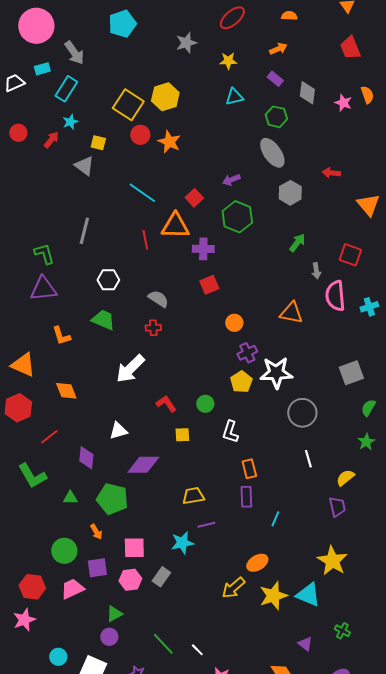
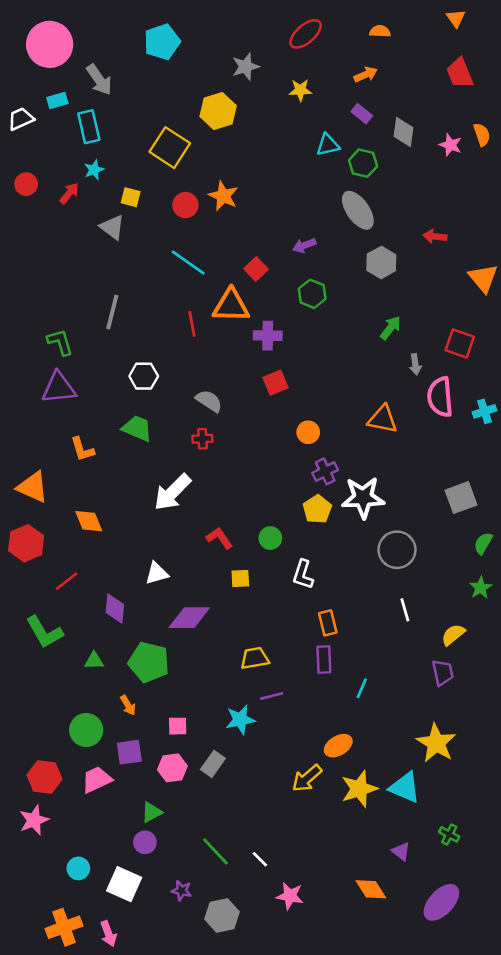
cyan rectangle: (66, 89) -> (89, 127), turned -45
yellow hexagon: (165, 97) -> (218, 111), moved
cyan triangle: (234, 97) -> (328, 145), moved
red circle: (140, 135) -> (185, 205), moved
green hexagon: (237, 217) -> (312, 294), size x0.7
pink square: (134, 548) -> (178, 726), size x0.7

